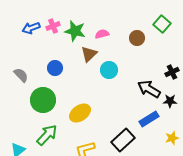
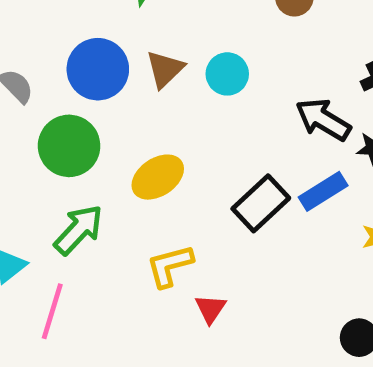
brown triangle: (89, 54) -> (165, 69), moved
blue circle: (55, 68) -> (98, 69), size x1.6
black rectangle: (123, 140) -> (261, 203), moved

